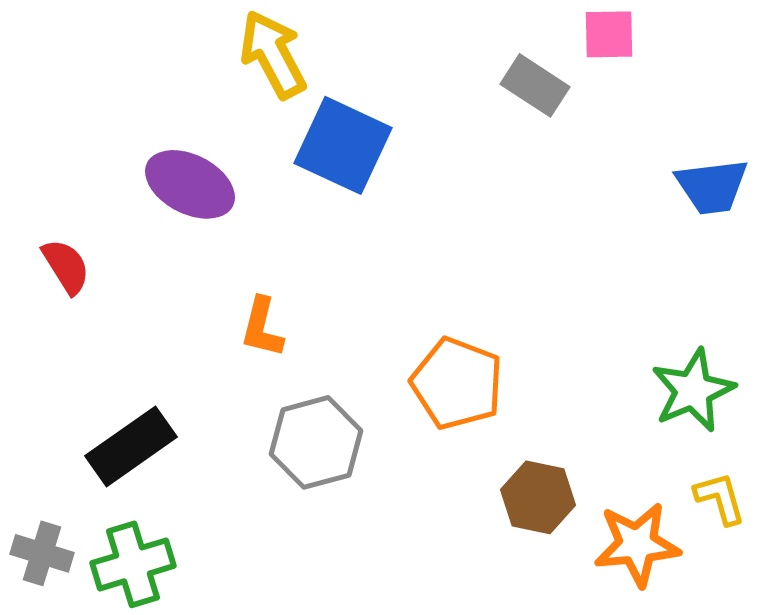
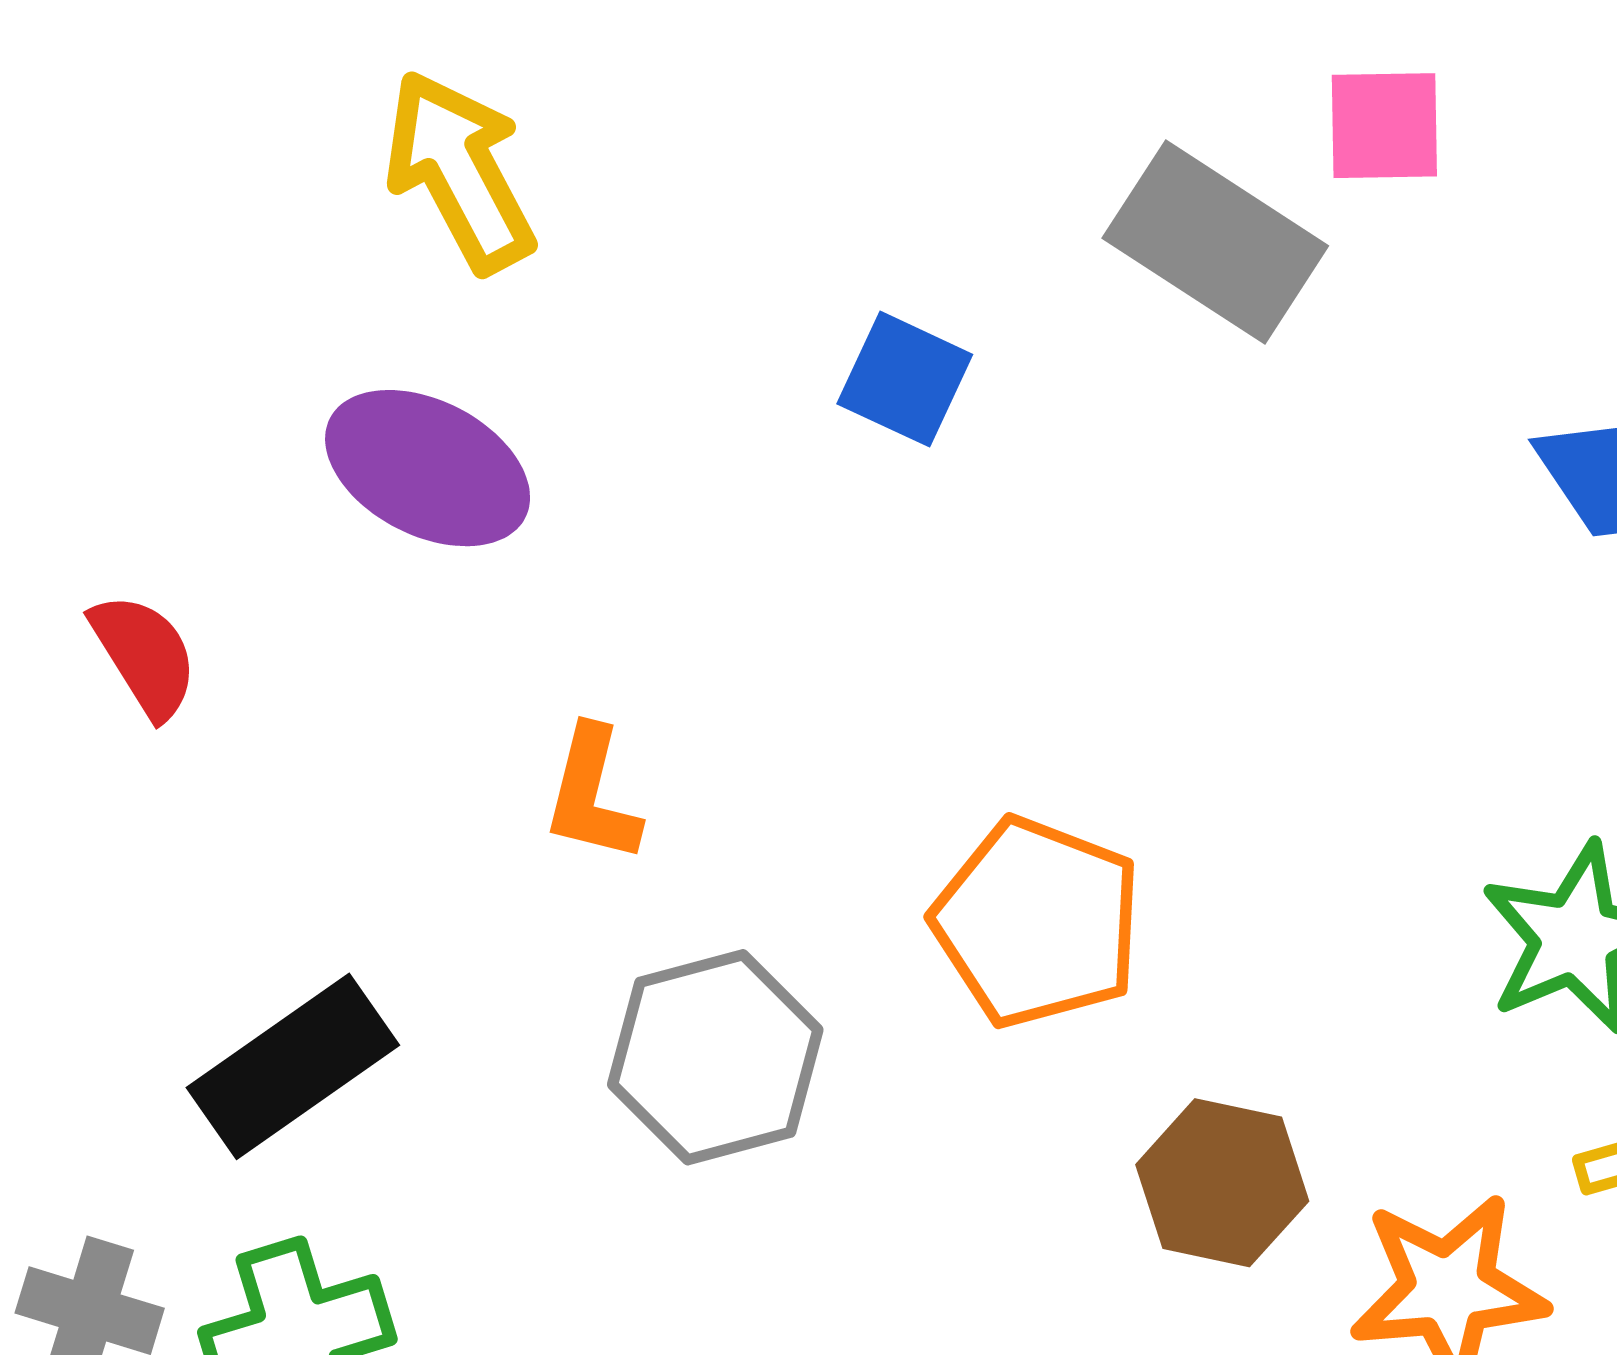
yellow arrow: (273, 54) -> (460, 171), moved
gray rectangle: (535, 85) -> (1215, 242), size x1.4
blue square: (343, 145) -> (905, 379), moved, size x0.6

